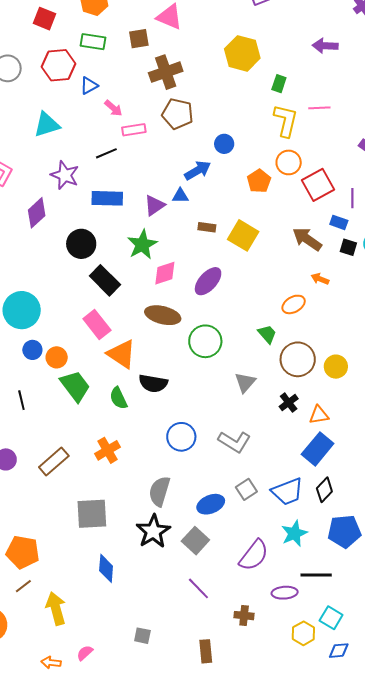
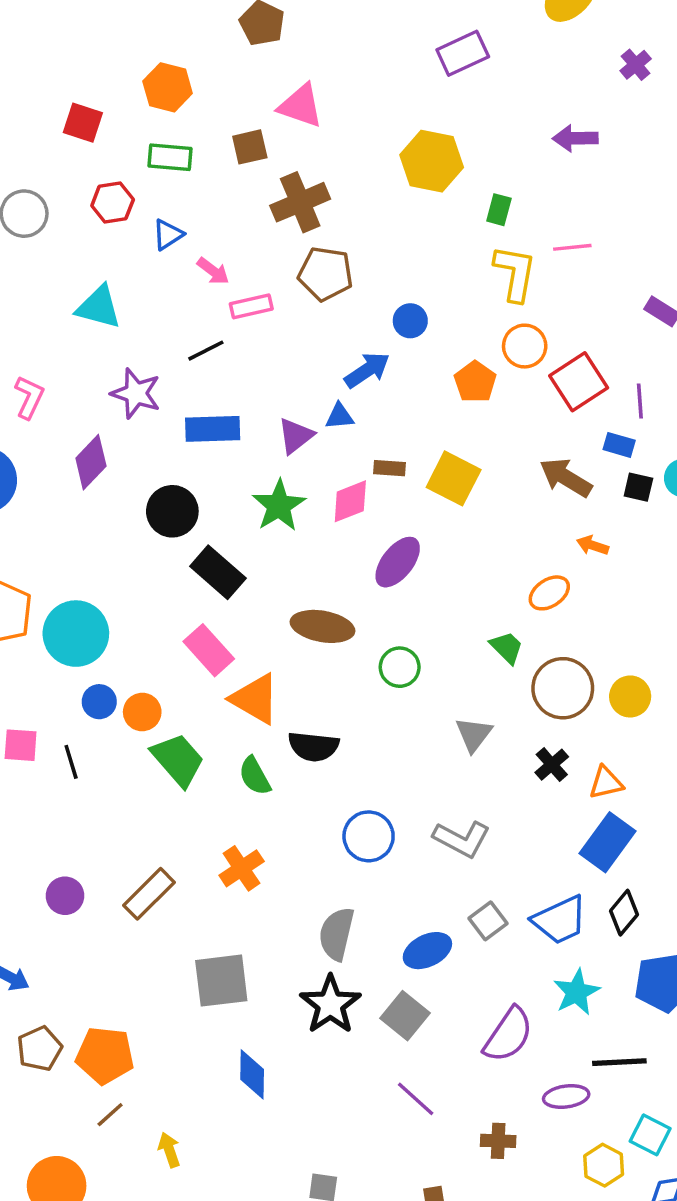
red hexagon: (58, 65) -> (113, 203), size x0.7
cyan triangle: (47, 125) -> (99, 307), turned 36
pink diamond: (165, 273) -> (350, 501), moved
green circle: (205, 341) -> (400, 667), size x0.7
black line: (21, 400) -> (71, 762), moved
yellow arrow: (56, 608) -> (169, 1150), size x0.6

